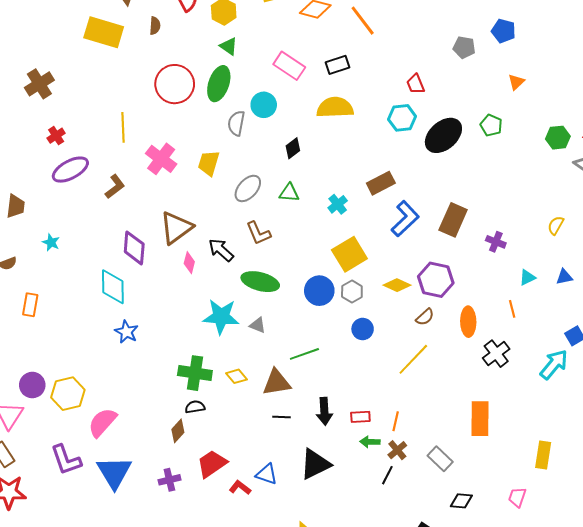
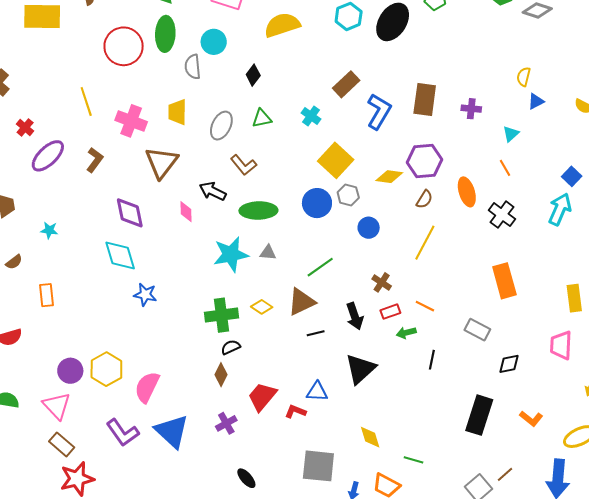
brown triangle: (176, 228) -> (162, 162), moved
blue triangle: (564, 277) -> (536, 101), moved
orange line: (396, 421) -> (425, 306), turned -60
brown cross: (397, 450) -> (382, 282), moved
pink trapezoid: (517, 497) -> (561, 345), size x1.4

